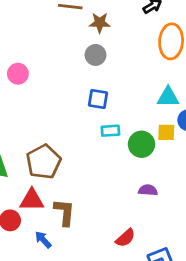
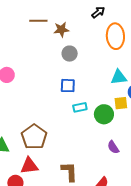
gray circle: (95, 55) -> (70, 54), moved
purple semicircle: (148, 190) -> (113, 147), turned -120
brown L-shape: (64, 212) -> (69, 172), moved

